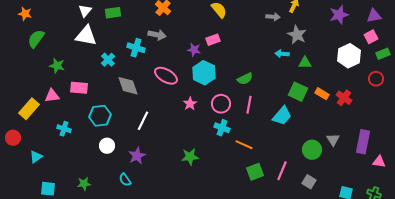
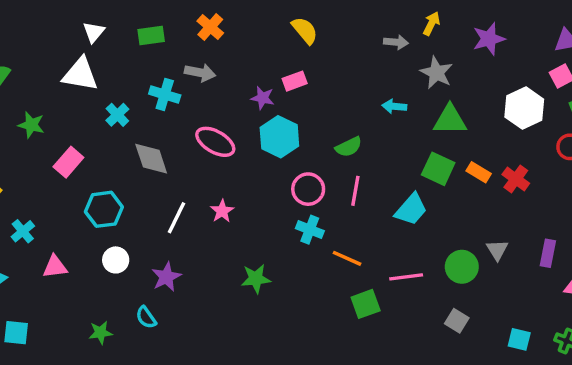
white triangle: (85, 11) -> (94, 32), moved
green rectangle: (113, 13) -> (151, 35), moved
purple star: (339, 15) -> (489, 39), moved
cyan arrow: (282, 54) -> (394, 106), moved
green triangle: (305, 63) -> (450, 120), size x1.5
pink rectangle: (79, 88) -> (68, 162), turned -54
pink triangle: (52, 96) -> (55, 267), moved
pink star: (190, 104) -> (222, 211), moved
cyan cross: (64, 129) -> (23, 231), moved, turned 32
purple rectangle: (363, 142) -> (548, 253), size x0.7
pink line: (282, 171) -> (406, 277), moved, turned 60
green star: (84, 184) -> (100, 333), moved

